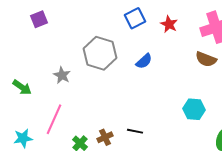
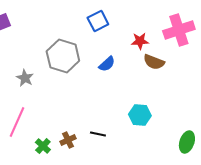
red star: (169, 24) -> (140, 41), moved, turned -30
brown semicircle: (206, 59) -> (154, 62), moved
cyan hexagon: (194, 109) -> (140, 115), moved

